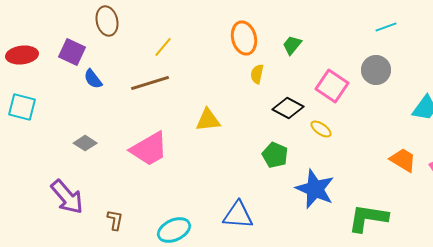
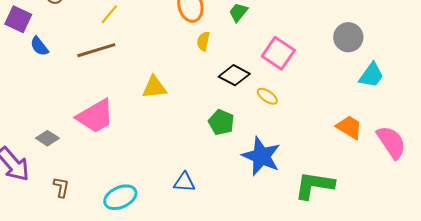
gray circle: (376, 70) -> (348, 37), moved
gray diamond: (85, 143) -> (47, 138), moved
blue triangle: (238, 215) -> (184, 182), size x0.7

